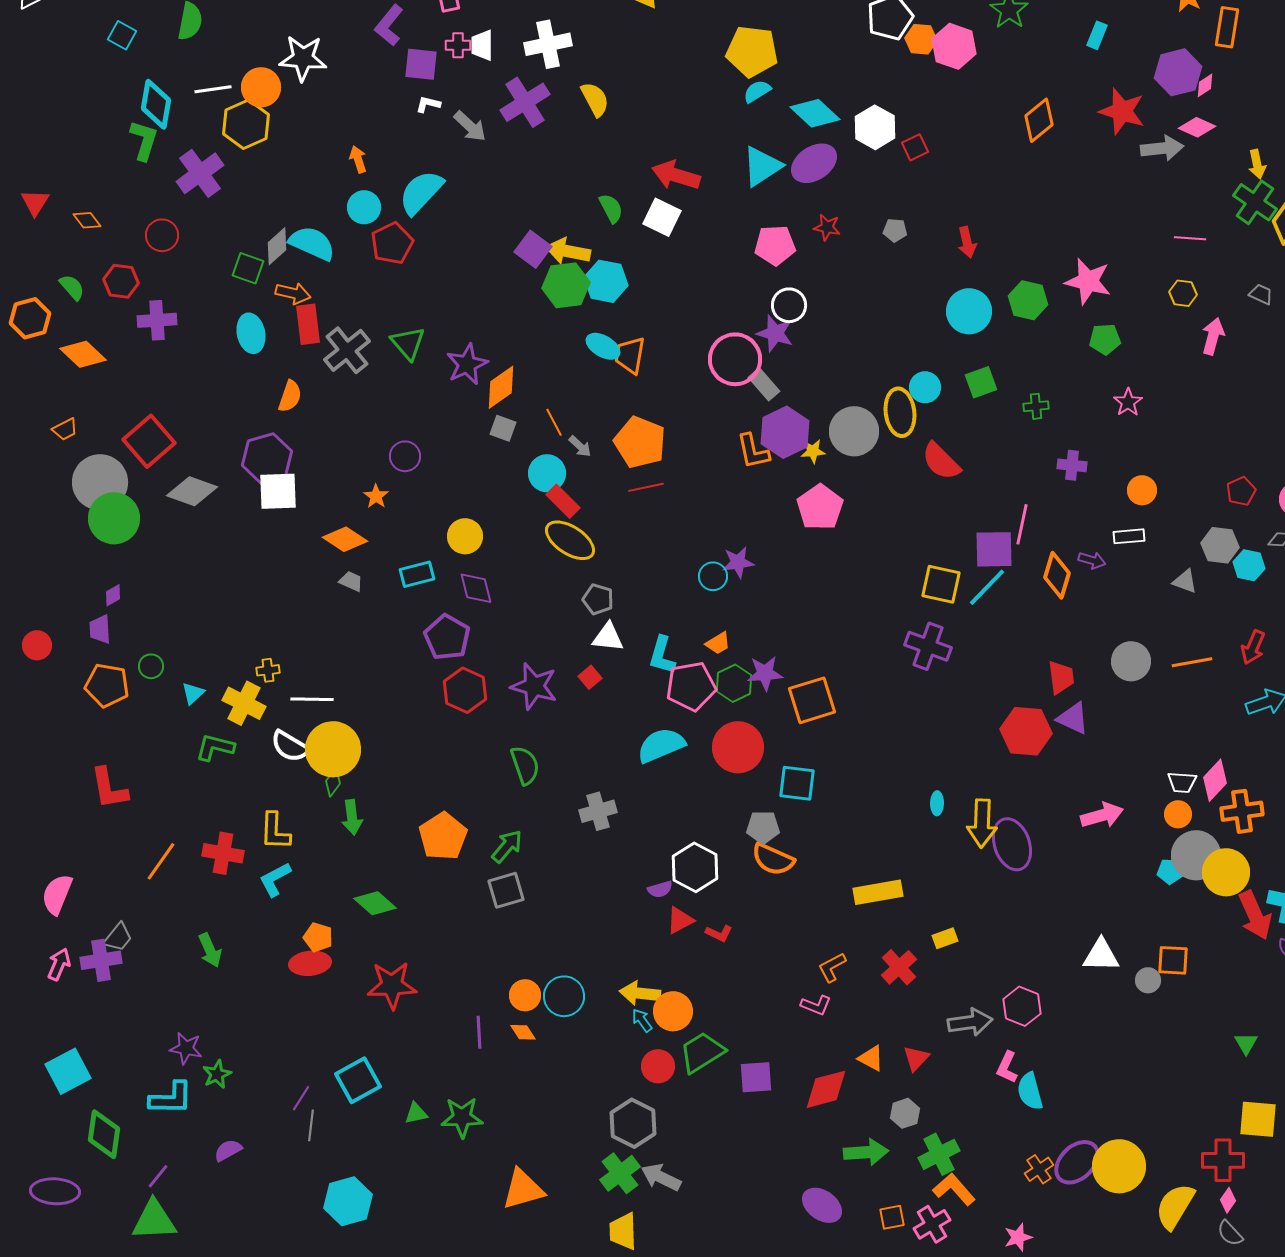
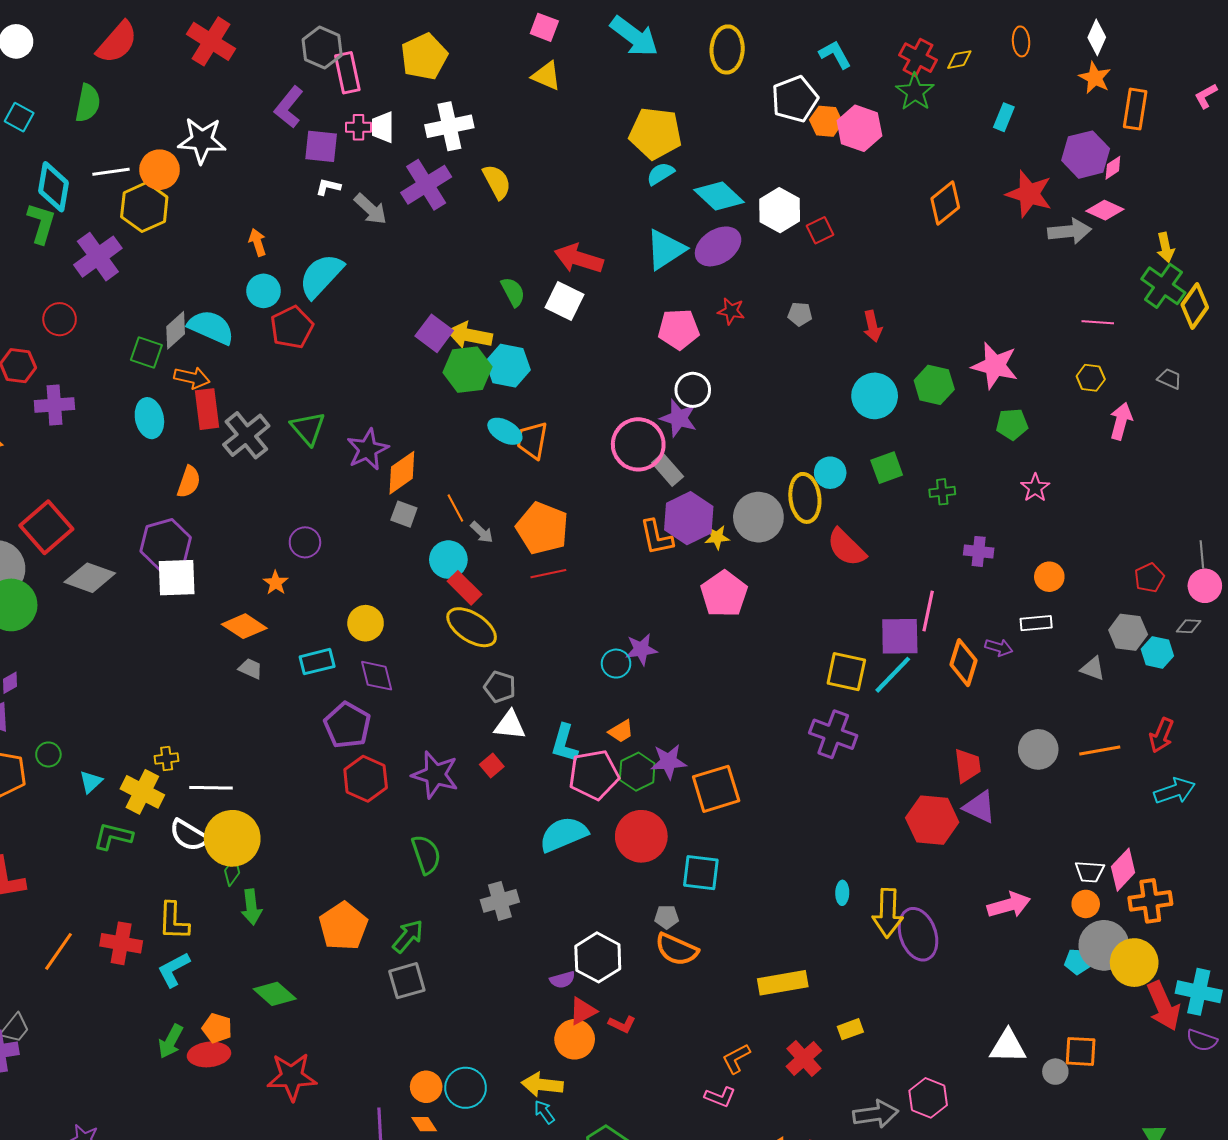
gray pentagon: (763, 827) -> (667, 917), size x0.7
green arrow: (210, 950) -> (171, 1041), moved, turned 52
orange circle: (673, 1011) -> (575, 1039), moved

